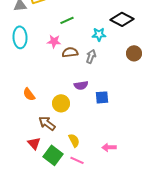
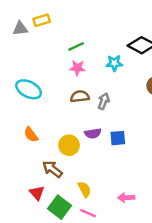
cyan ellipse: (20, 37) -> (29, 89), moved, turned -60
pink star: (54, 41) -> (77, 68), moved
brown semicircle: (70, 52) -> (80, 96), moved
gray arrow: (91, 56) -> (104, 101), moved
purple semicircle: (81, 85) -> (93, 133), moved

